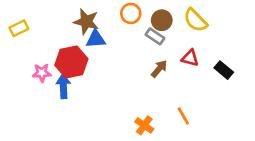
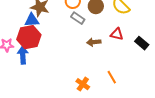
gray rectangle: (155, 36) -> (78, 18), moved
blue triangle: (96, 39) -> (32, 20), moved
brown arrow: (159, 69) -> (94, 42), turned -136

